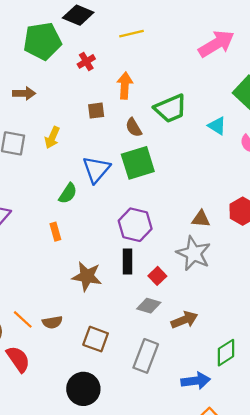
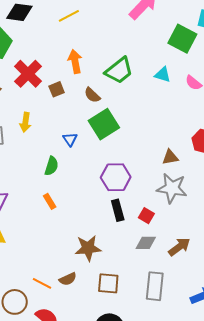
red cross: (86, 61) -> (28, 74), moved, size x1.8
blue triangle: (96, 169) -> (70, 139), size x0.6
brown star: (87, 276) -> (88, 248), moved

